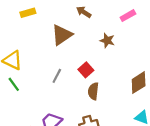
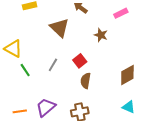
brown triangle: (62, 35) -> (59, 28), turned -45
green line: (14, 84) -> (25, 70), moved

